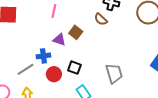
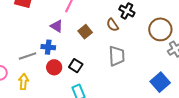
purple triangle: (59, 40) -> (57, 26), moved
gray trapezoid: (114, 73) -> (117, 56), moved

